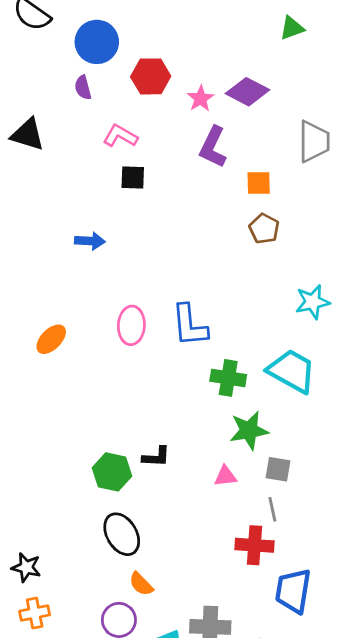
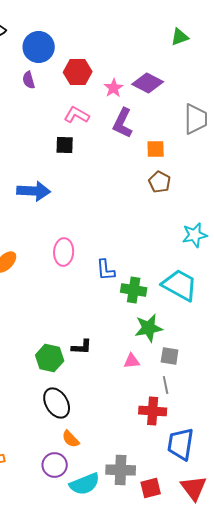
pink L-shape: (120, 136) -> (77, 115), moved
blue arrow: (90, 241) -> (34, 191), size x1.5
blue L-shape: (189, 325) -> (106, 270), moved, size x0.7

